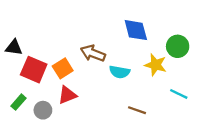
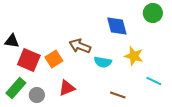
green circle: (178, 46) -> (153, 13), moved
red triangle: (67, 95) -> (67, 88), moved
green rectangle: (19, 102) -> (16, 88), size x1.5

